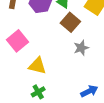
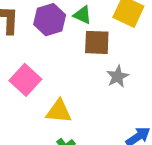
brown square: (70, 22) -> (97, 42), turned -30

